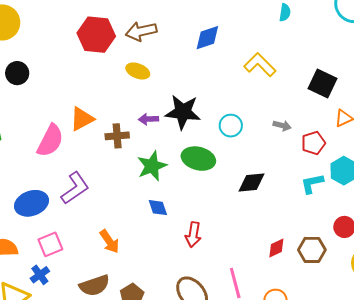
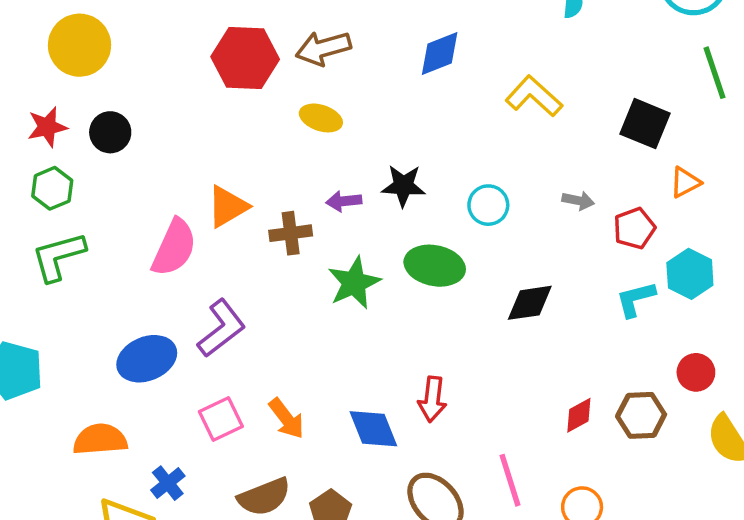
black star: (183, 112) -> (403, 186), size x0.7
blue diamond: (158, 208) -> (373, 429), moved, size x1.4
pink square: (50, 244) -> (221, 419), moved

